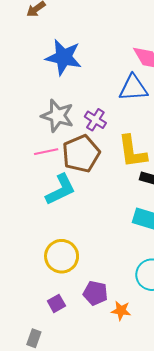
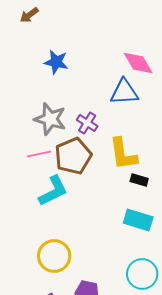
blue star: (64, 57) -> (56, 62), size x0.7

